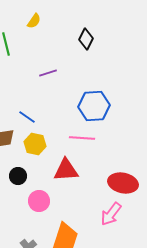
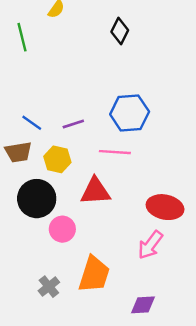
purple line: (48, 73) -> (73, 124), moved
blue line: (27, 117) -> (32, 123), moved
black circle: (18, 176) -> (37, 199), size x1.8

